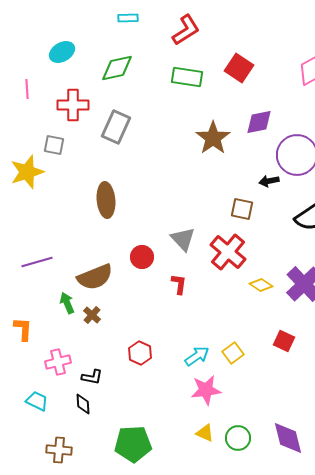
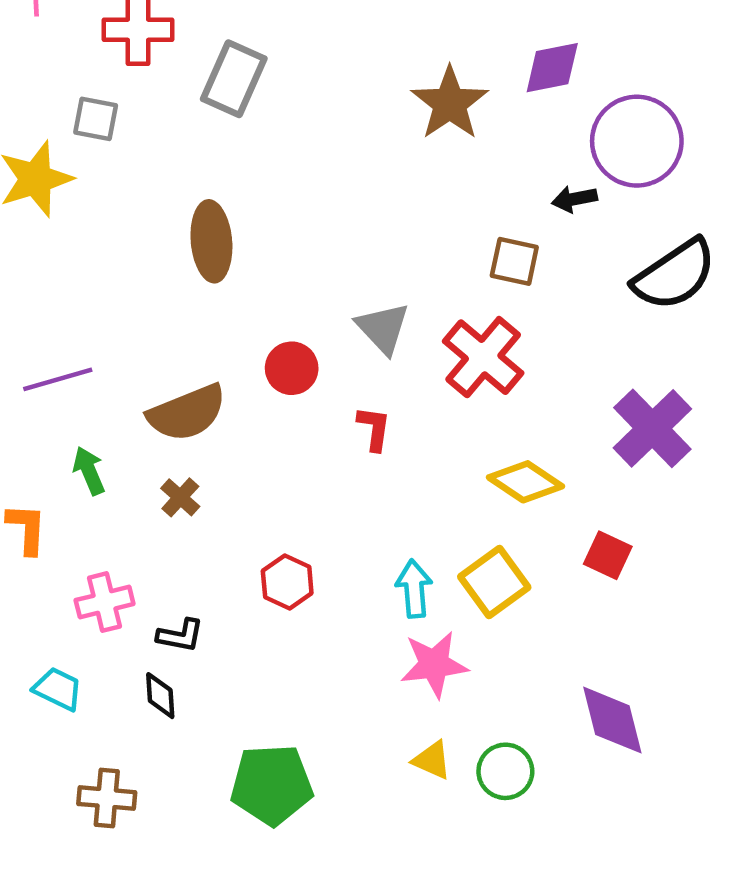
yellow diamond: (261, 285) -> (525, 482), moved, size x1.4
green arrow: (67, 303) -> (89, 471), moved
yellow square: (233, 353) -> (494, 582), size x1.4
cyan arrow: (197, 356) -> (414, 589), turned -60
purple diamond: (288, 438) -> (612, 720), moved

